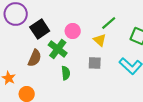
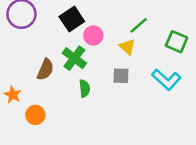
black square: (40, 29) -> (72, 19), moved

